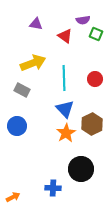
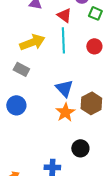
cyan line: (64, 78) -> (63, 40), moved
red circle: (95, 79) -> (94, 46), moved
black circle: (81, 169) -> (80, 148), size x0.7

